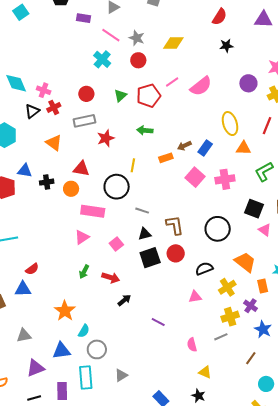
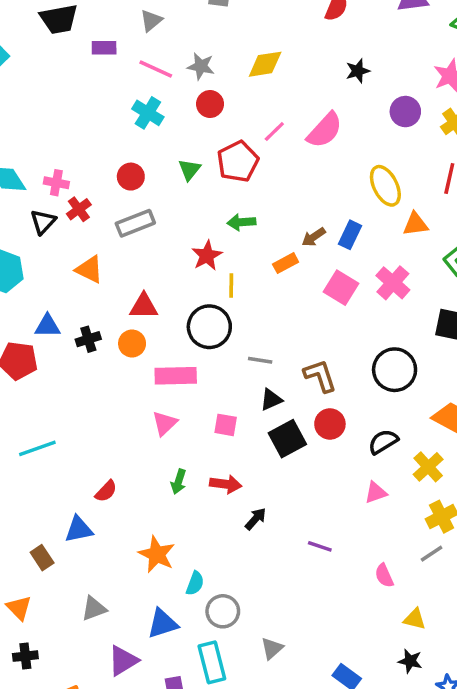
black star: (226, 46) -> (358, 71), moved
red star: (106, 138) -> (207, 256), moved
pink cross: (225, 179) -> (393, 283), turned -30
pink square: (116, 244) -> (226, 425), turned -32
red semicircle: (32, 269) -> (106, 491), moved

